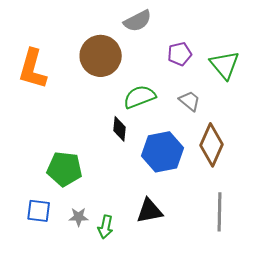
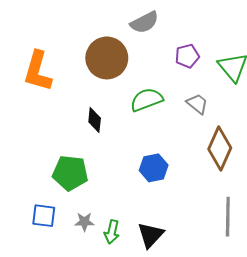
black diamond: (120, 129) -> (95, 120), moved
blue hexagon: (163, 152) -> (154, 168), moved, size x0.7
black triangle: (150, 211) -> (151, 235), moved, turned -36

